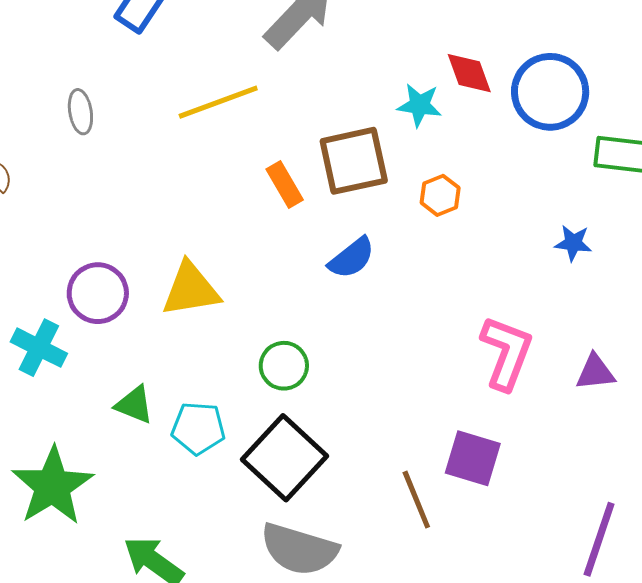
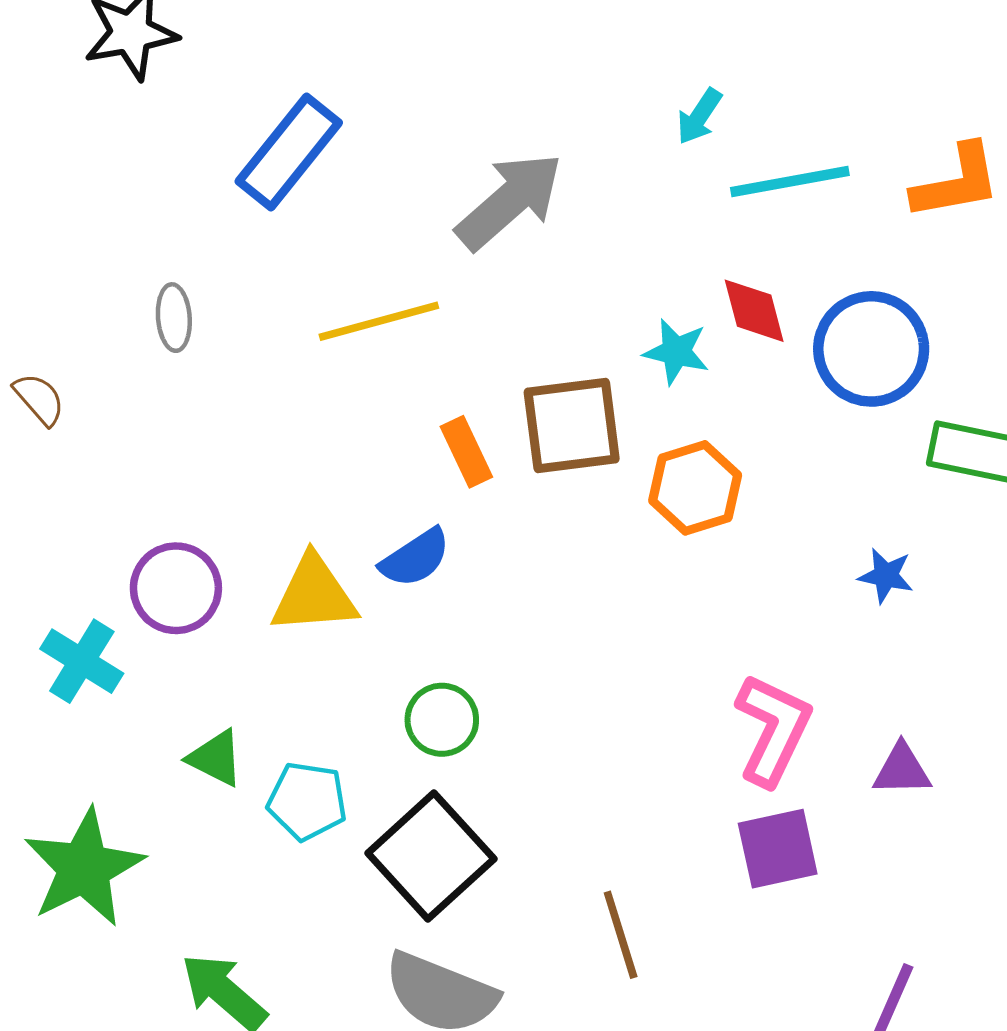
orange hexagon: (440, 195) -> (695, 488), size x1.5
blue semicircle: (352, 258) -> (415, 558), moved
purple square: (473, 458) -> (778, 849), moved, turned -34

